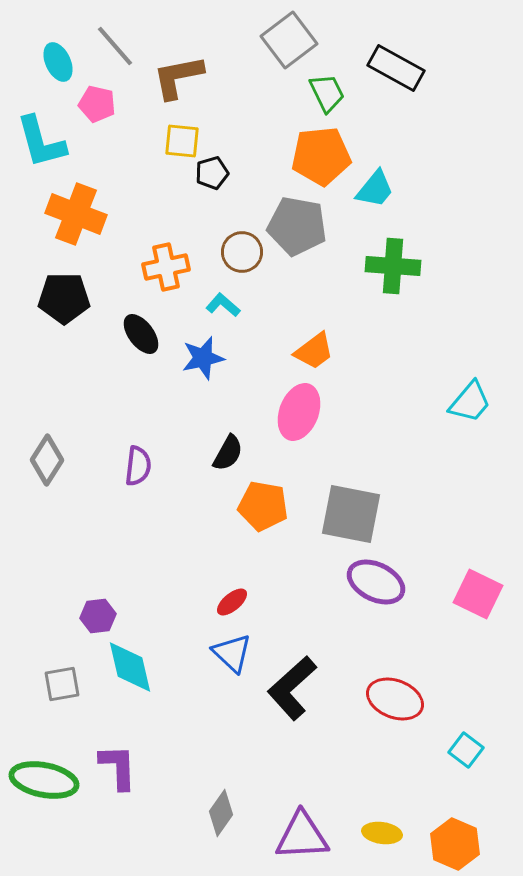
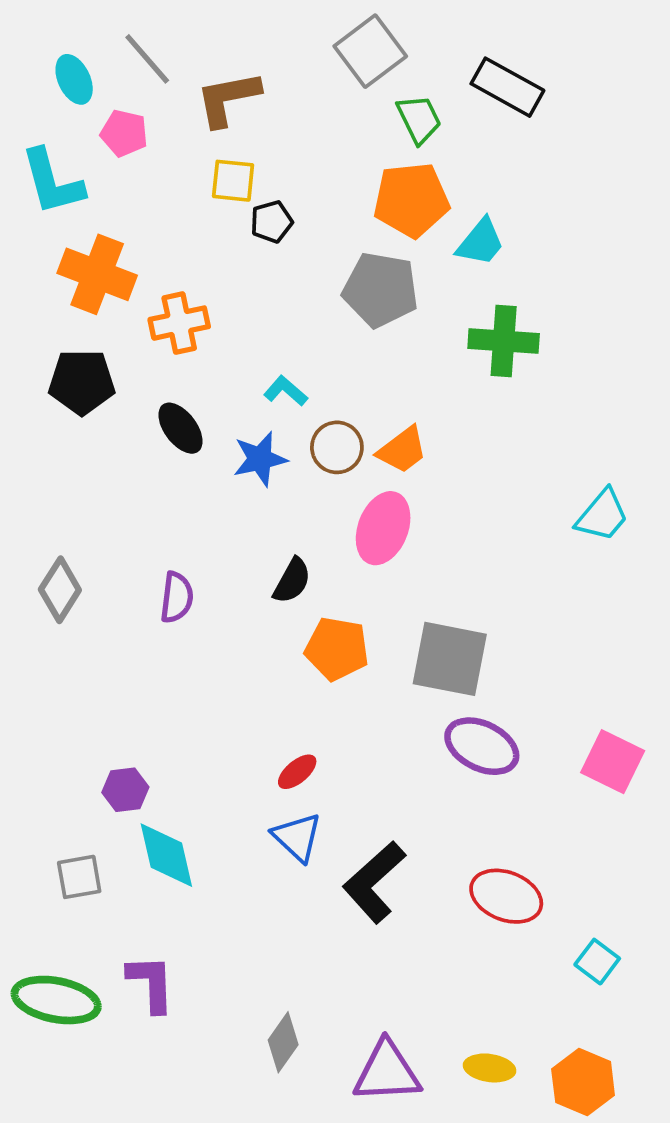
brown circle: (242, 252) -> (337, 447), moved
orange cross: (166, 267) -> (179, 323), moved

